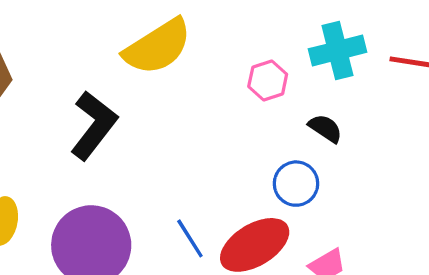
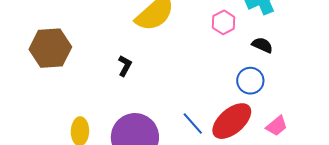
black L-shape: (94, 125) -> (125, 66), size x0.5

